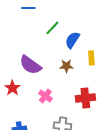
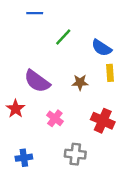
blue semicircle: (72, 40) -> (102, 48), moved, turned -90
red cross: (85, 98) -> (103, 121), turned 30

